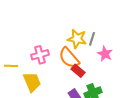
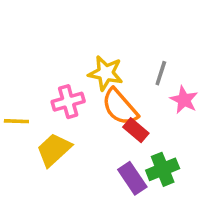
yellow star: (77, 39) -> (106, 73), moved
yellow trapezoid: (32, 82) -> (54, 150), turned -110

